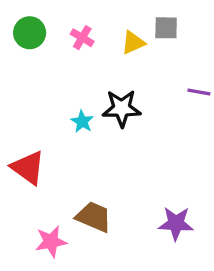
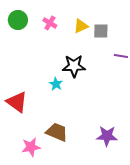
gray square: (166, 28) -> (101, 31), moved
cyan star: (82, 122) -> (56, 84), moved

